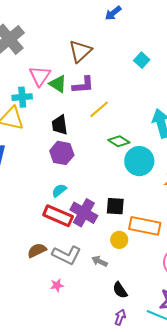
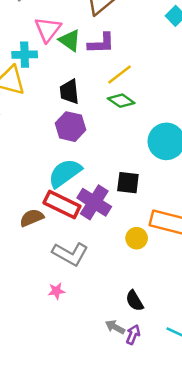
green diamond: (119, 141) -> (121, 101), moved
cyan semicircle: (59, 190) -> (65, 173), size x1.8
black square: (115, 206) -> (128, 183), moved
brown semicircle: (37, 250) -> (32, 218), moved
gray arrow: (100, 261) -> (115, 327), moved

